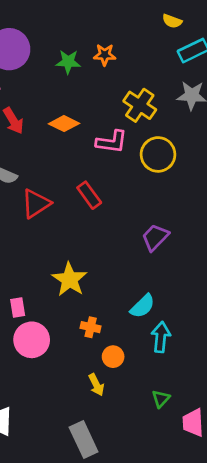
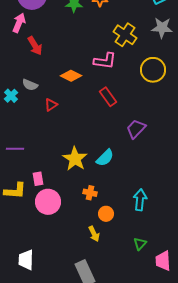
orange diamond: (64, 124) -> (71, 76), moved
yellow circle: (158, 154) -> (153, 70), moved
red rectangle: (89, 195) -> (108, 97), moved
red triangle: (36, 204) -> (51, 105), size x0.6
cyan semicircle: (143, 306) -> (105, 158), moved

